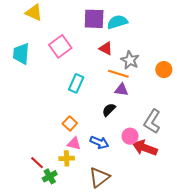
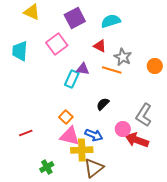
purple square: (94, 19) -> (75, 18), moved, turned -30
purple triangle: (122, 90) -> (83, 69), moved
pink triangle: (74, 144) -> (70, 136), size x1.5
yellow cross: (67, 158) -> (82, 150), moved, size x1.5
red line: (37, 163) -> (26, 133), moved, turned -64

